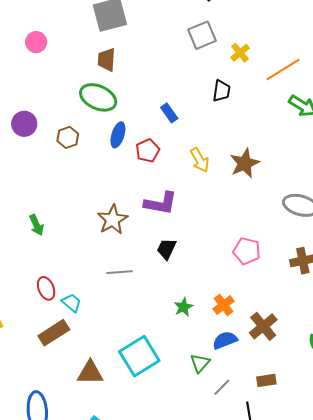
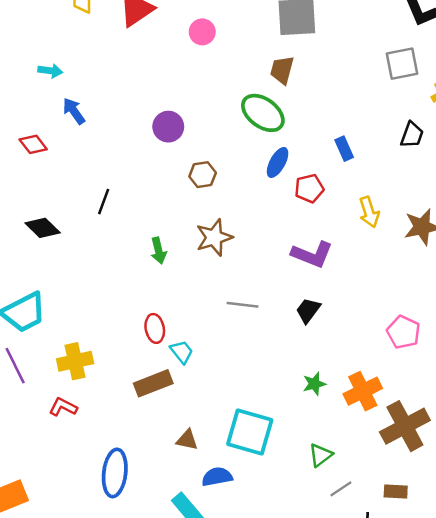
brown hexagon: (68, 137) -> (203, 175), moved
brown star: (113, 220) -> (214, 237), moved
gray line: (119, 272) -> (243, 305), moved
orange cross: (224, 305) -> (363, 391), size x1.4
brown cross: (263, 326) -> (405, 426), size x1.4
blue semicircle: (225, 340) -> (217, 477), moved
cyan square: (139, 356) -> (250, 432), turned 36
brown triangle: (90, 373) -> (187, 440), size x0.7

